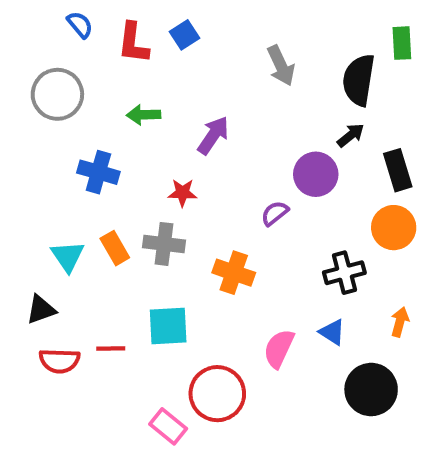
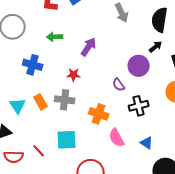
purple semicircle: (275, 213) -> (119, 85), turned -88
black cross: (344, 273) -> (139, 106), moved
red line: (111, 349) -> (39, 151), turned 48
pink semicircle: (279, 349) -> (117, 138), moved, turned -54

